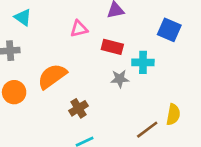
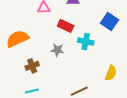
gray star: (120, 79) -> (57, 50), moved
yellow semicircle: (173, 114) -> (111, 73), moved

